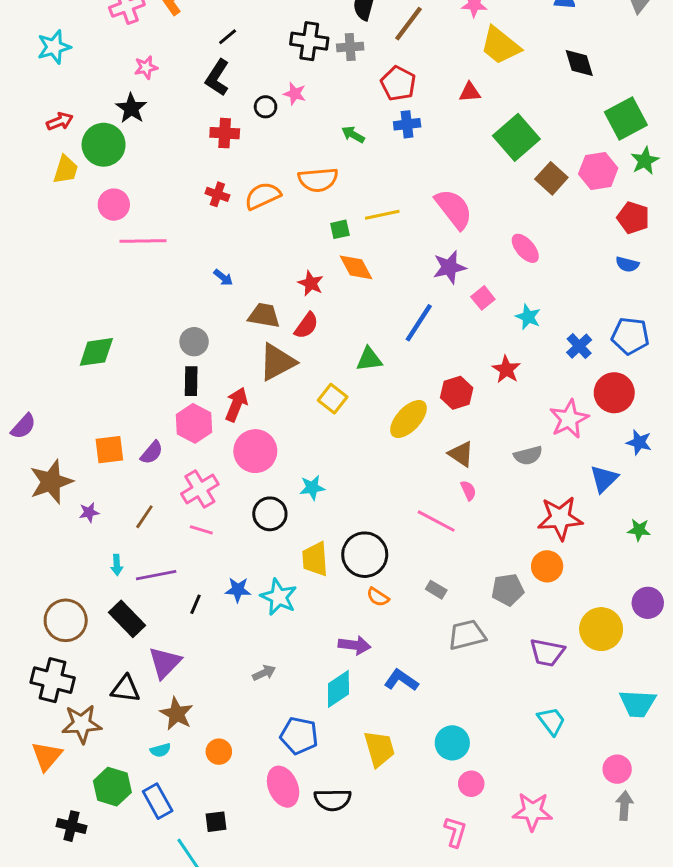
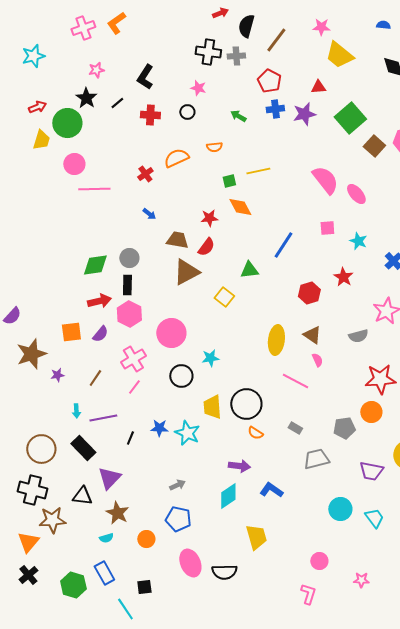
black line: (228, 37) -> (117, 103), moved
black circle: (266, 107) -> (187, 112), moved
orange semicircle: (318, 180) -> (214, 147), size x0.6
red cross: (217, 194) -> (145, 174), moved, turned 35
pink semicircle: (454, 209) -> (325, 180), moved
purple star: (449, 267) -> (304, 114), moved
red star: (311, 283) -> (209, 218), turned -30
pink square: (483, 298) -> (327, 228), turned 35
green diamond: (96, 352) -> (95, 265), moved
red arrow: (236, 404) -> (99, 301), moved, turned 55
yellow ellipse: (408, 419) -> (276, 340), moved, turned -36
pink line: (201, 530) -> (134, 387), turned -70
blue pentagon: (299, 736) -> (178, 519), moved
cyan circle: (452, 743) -> (340, 509), moved
green hexagon: (112, 787) -> (73, 585), moved
pink star: (533, 811) -> (361, 580), size x0.6
black cross: (71, 826) -> (28, 575), moved, turned 36

